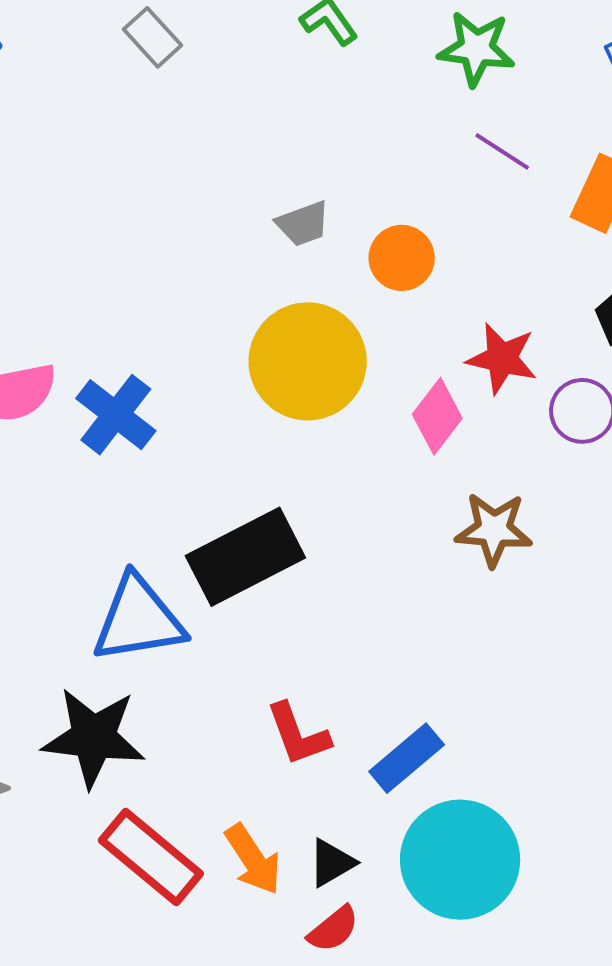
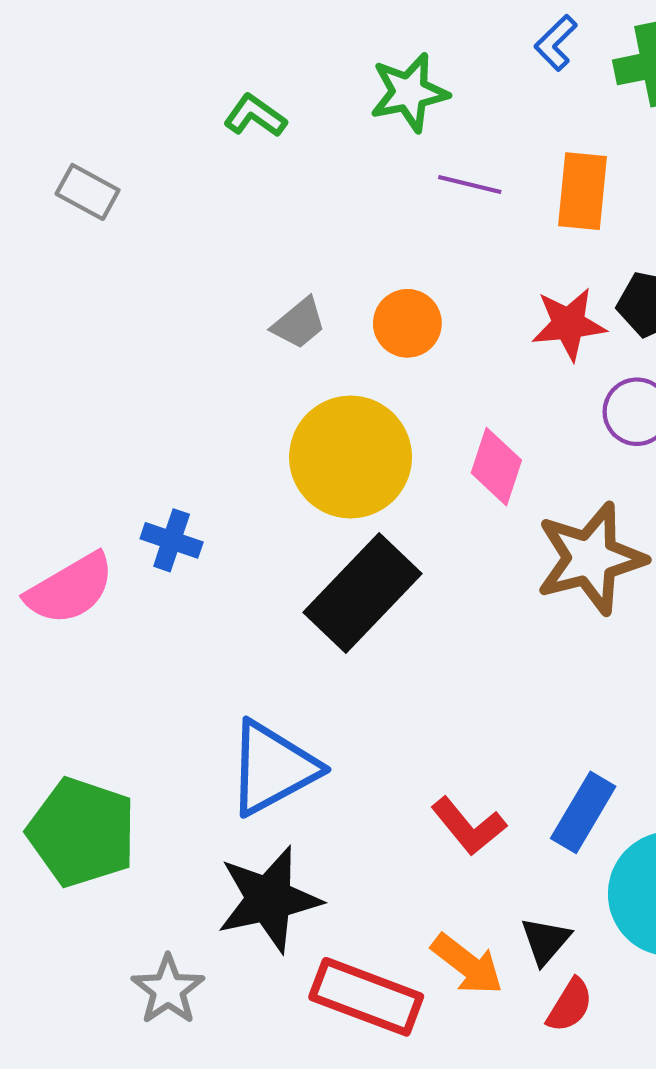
red star: (502, 358) -> (569, 324), moved
blue cross: (116, 415) -> (172, 540), moved, size x0.7
brown star: (494, 530) -> (591, 558), size x1.4
black rectangle: (245, 557) -> (363, 593), moved

